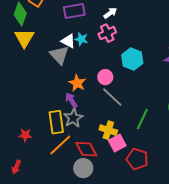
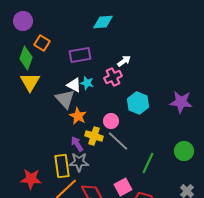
white arrow: (110, 13) -> (124, 61), moved
orange star: (77, 83) -> (78, 116), moved
gray star: (73, 118) -> (79, 162), turned 30
yellow cross: (108, 130) -> (94, 136), moved
red star: (25, 135) -> (31, 179), size x1.5

